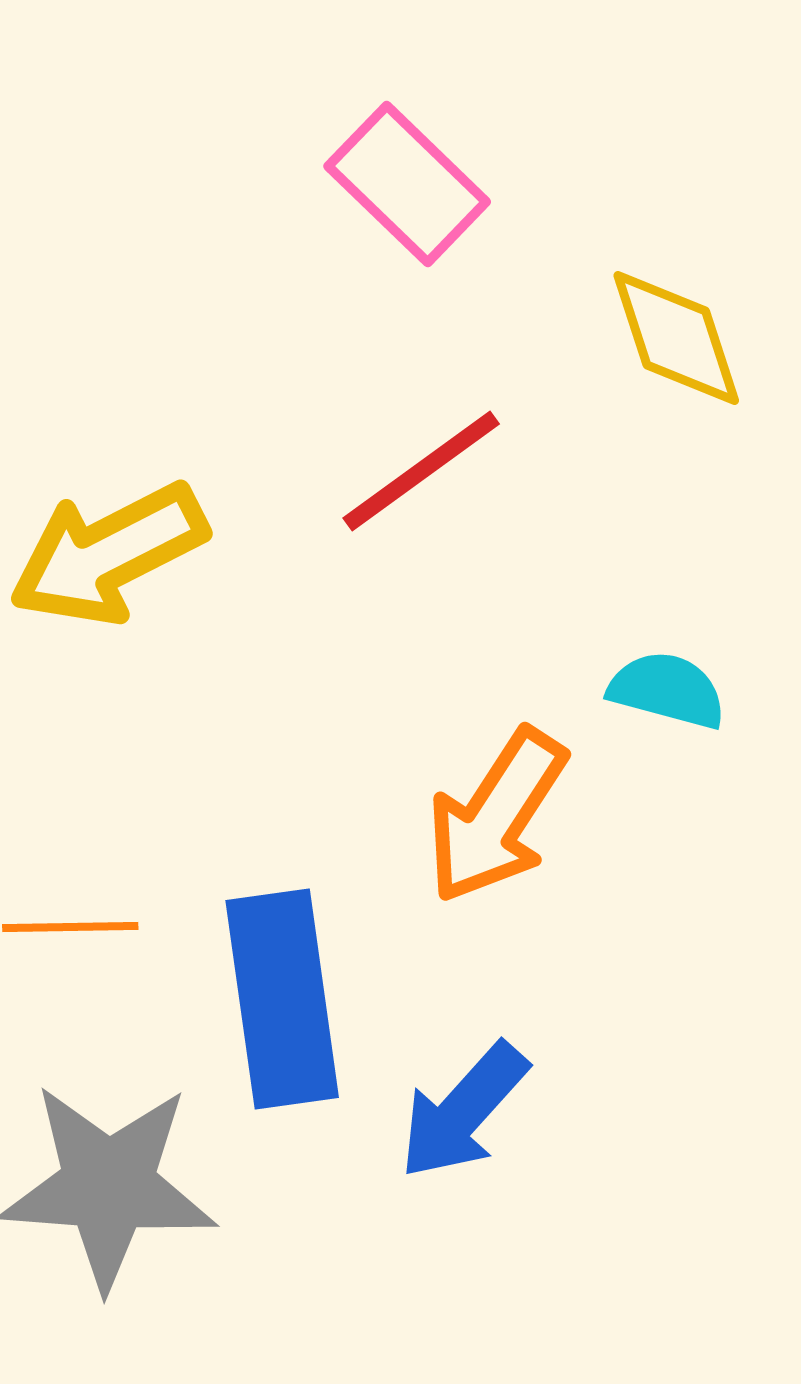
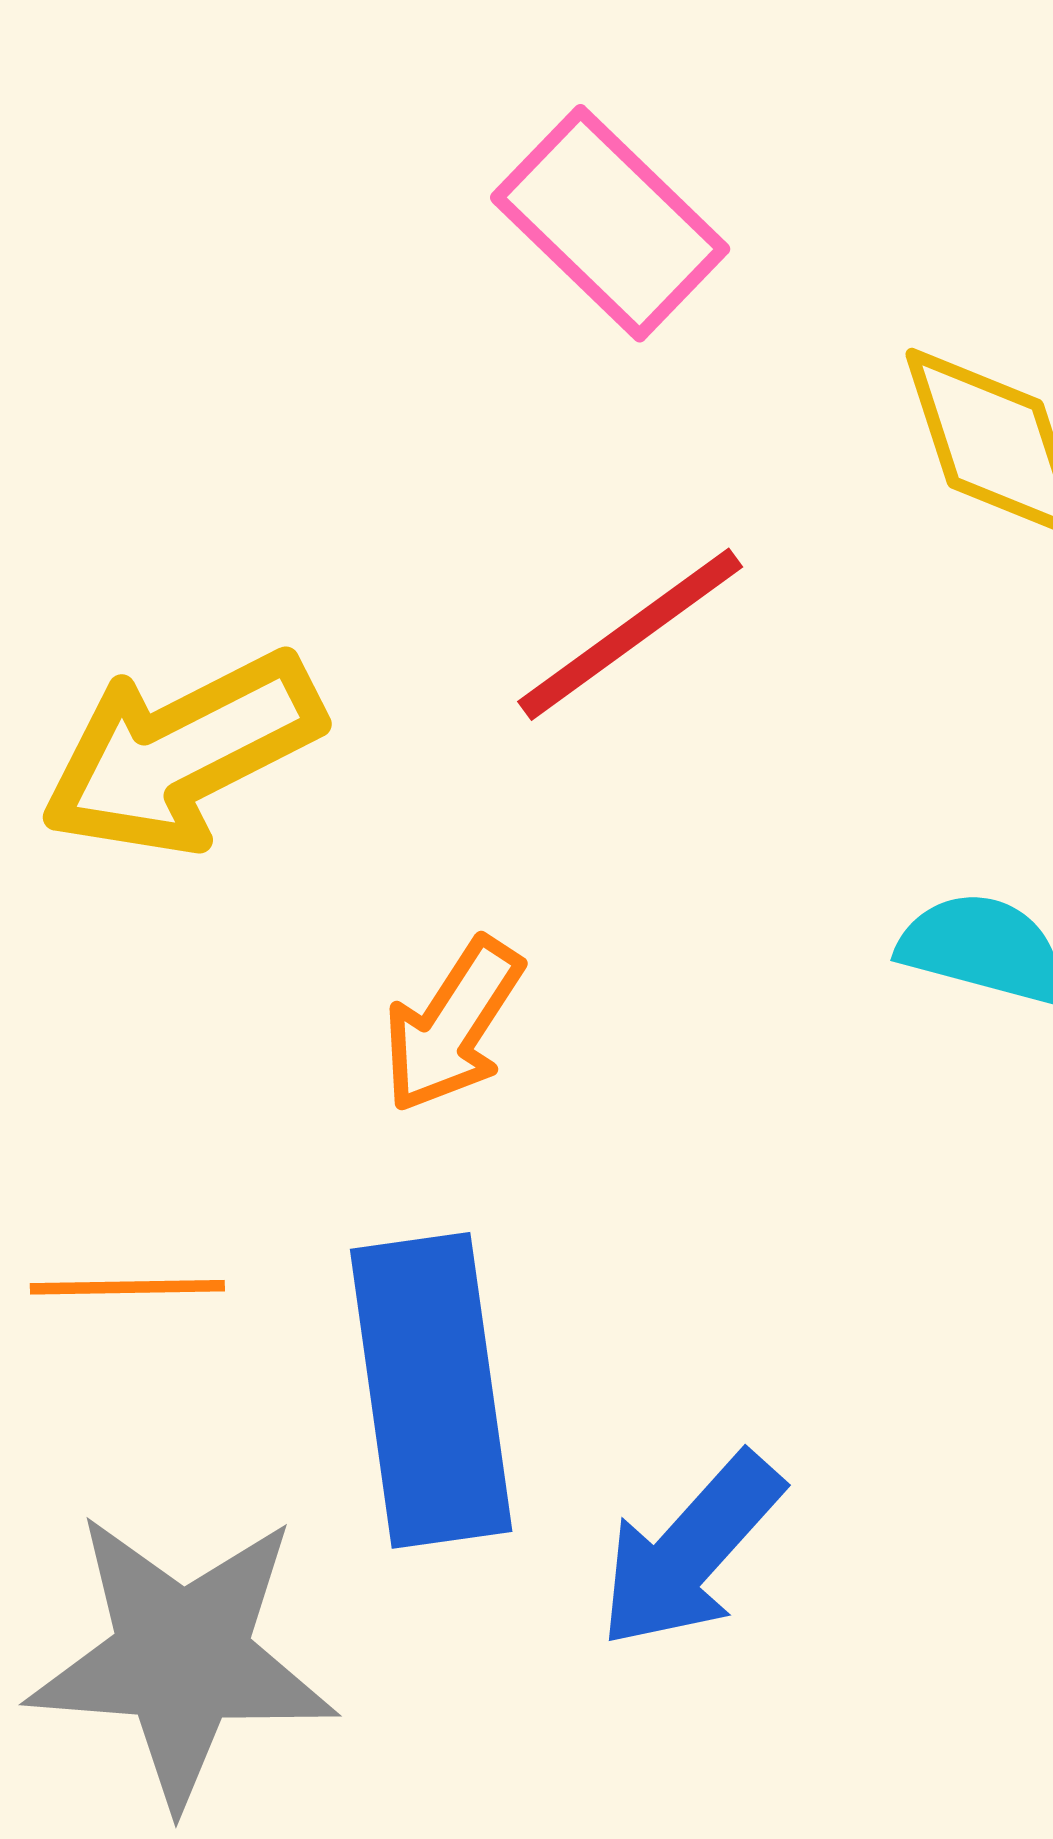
orange arrow: (496, 816) -> (453, 1025), moved, size x0.7

